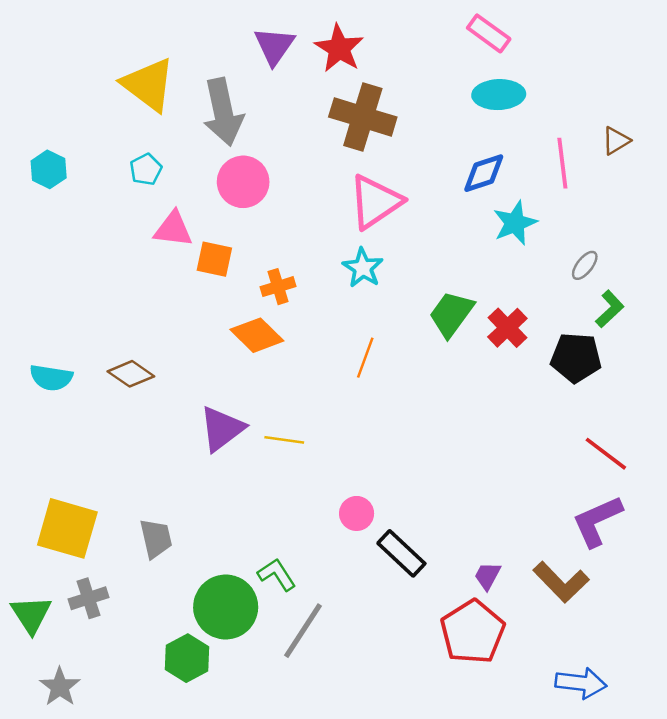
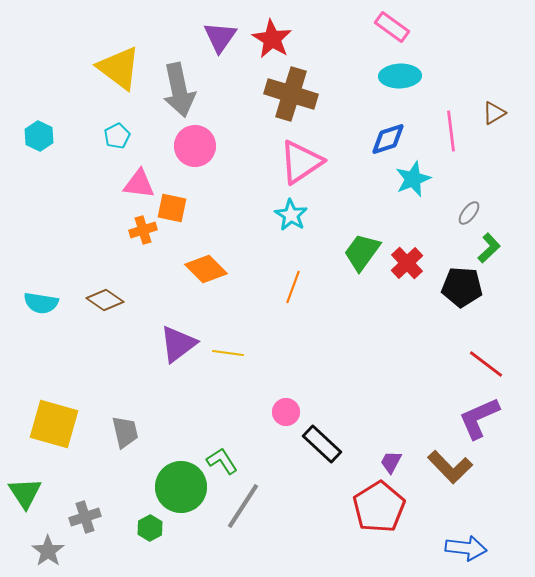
orange cross: (278, 287) -> (143, 230), moved
gray cross: (89, 598) -> (85, 517), moved
green hexagon: (187, 658) -> (150, 528), size x0.7

